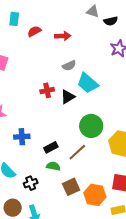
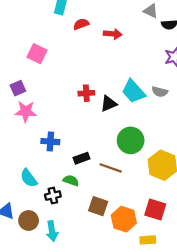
gray semicircle: (69, 66) -> (160, 92), moved, turned 32
brown line: (77, 152) -> (111, 168), turned 54
green semicircle: (53, 166) -> (71, 181), moved
brown square: (71, 187) -> (98, 206), turned 36

